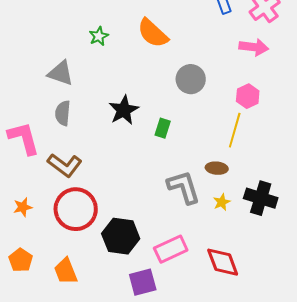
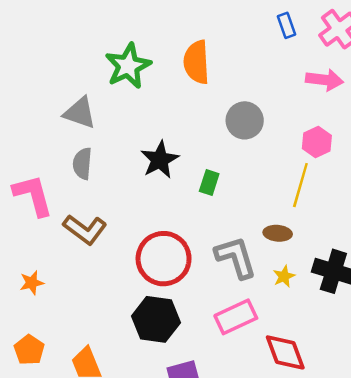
orange semicircle: (153, 33) -> (196, 62), turned 44
green star: (99, 36) -> (128, 66), size x1.8
red circle: (76, 209) -> (164, 259), moved
pink rectangle: (171, 249) -> (236, 317), moved

